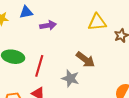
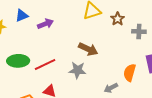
red line: (39, 66) -> (45, 64), turned 60

